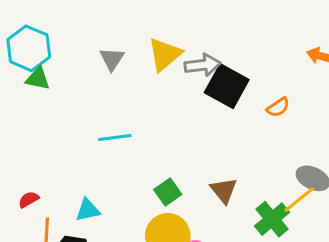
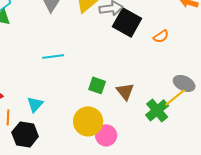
green square: (168, 192) -> (97, 85), moved, turned -36
cyan triangle: (88, 210) -> (35, 104), turned -36

